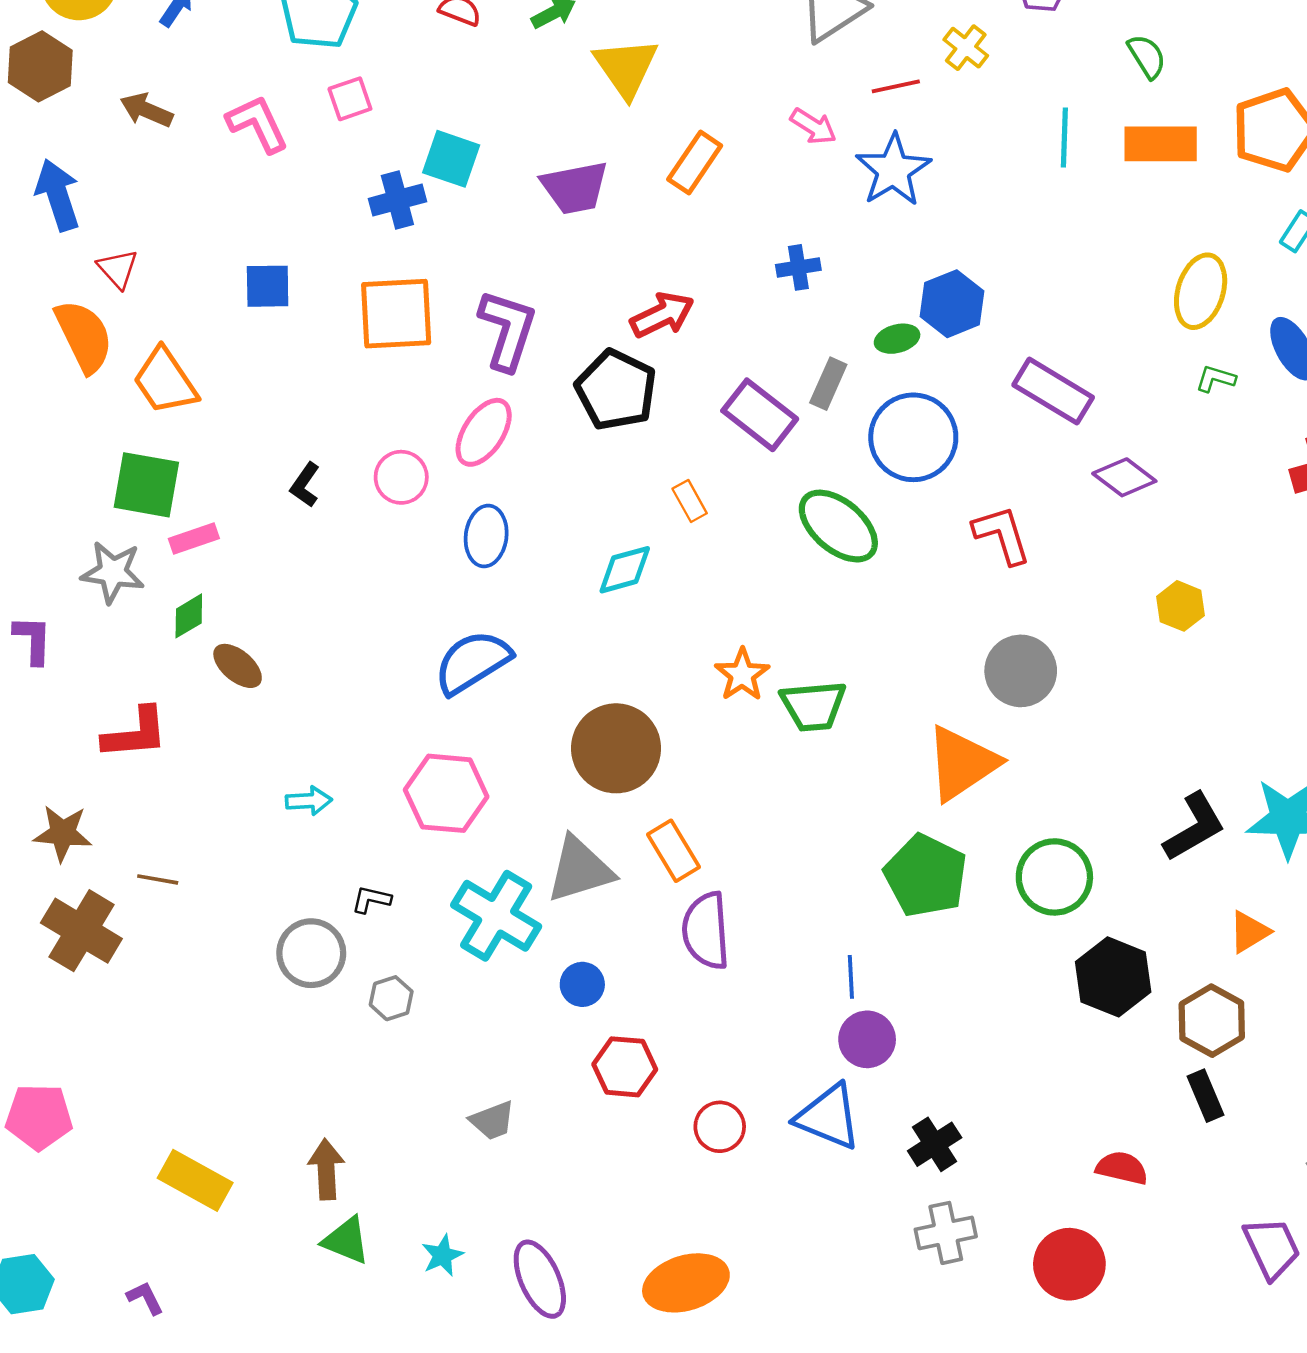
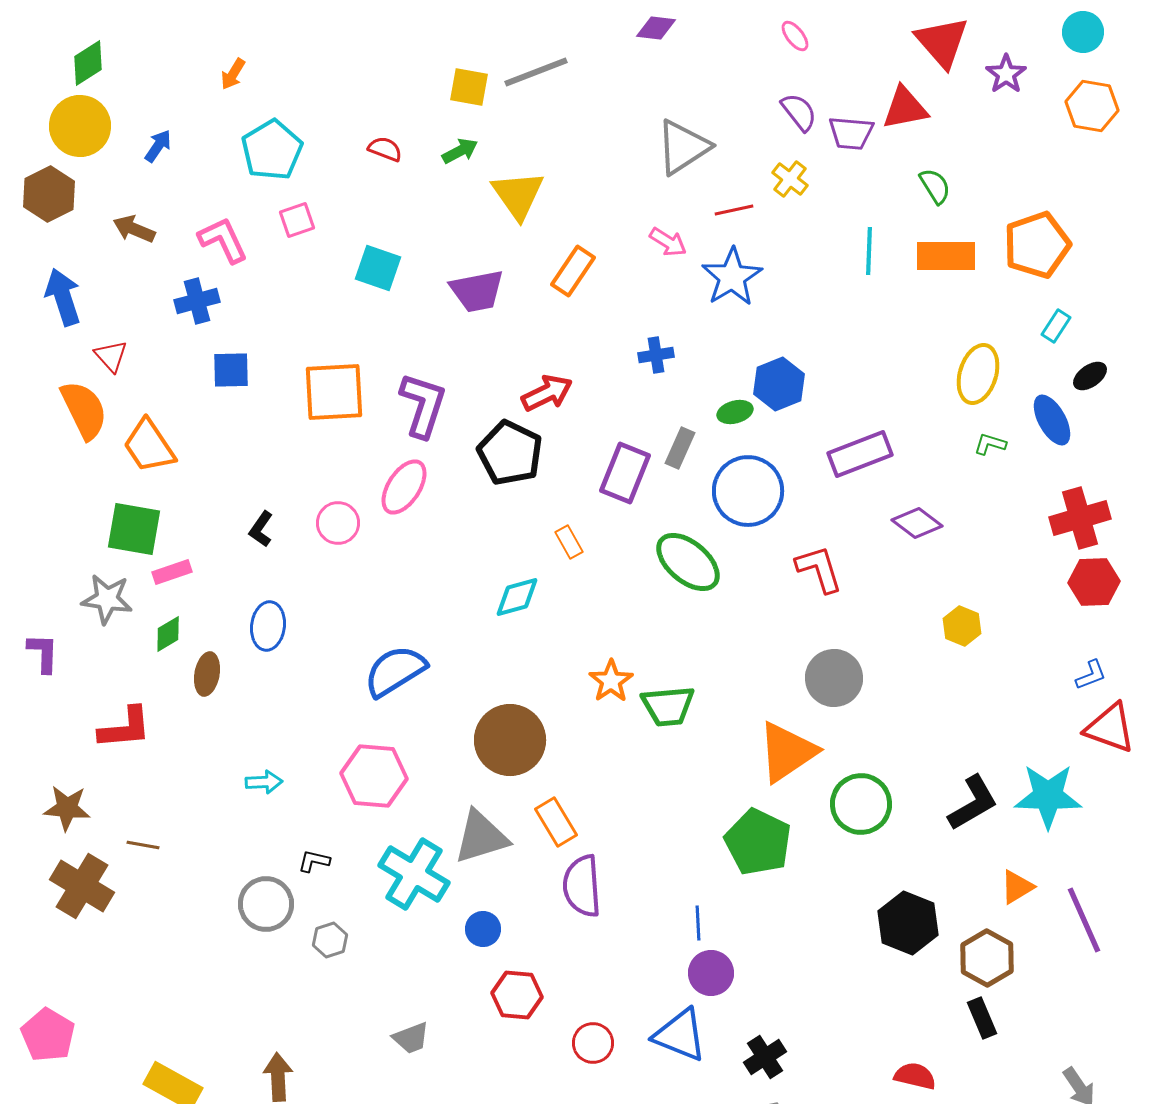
blue cross: (397, 200) -> (197, 301), moved
purple rectangle: (1053, 391) -> (860, 454), turned -52
purple rectangle: (760, 415) -> (625, 473), turned 74
blue ellipse: (486, 536) -> (268, 626), moved
brown ellipse: (238, 666) -> (207, 674), turned 60
green circle: (1054, 877) -> (861, 804), moved
pink pentagon: (39, 1117) -> (48, 1035), turned 30

